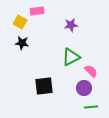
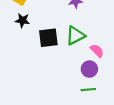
black square: (44, 86) -> (48, 38), moved
green line: (91, 107) -> (88, 90), moved

